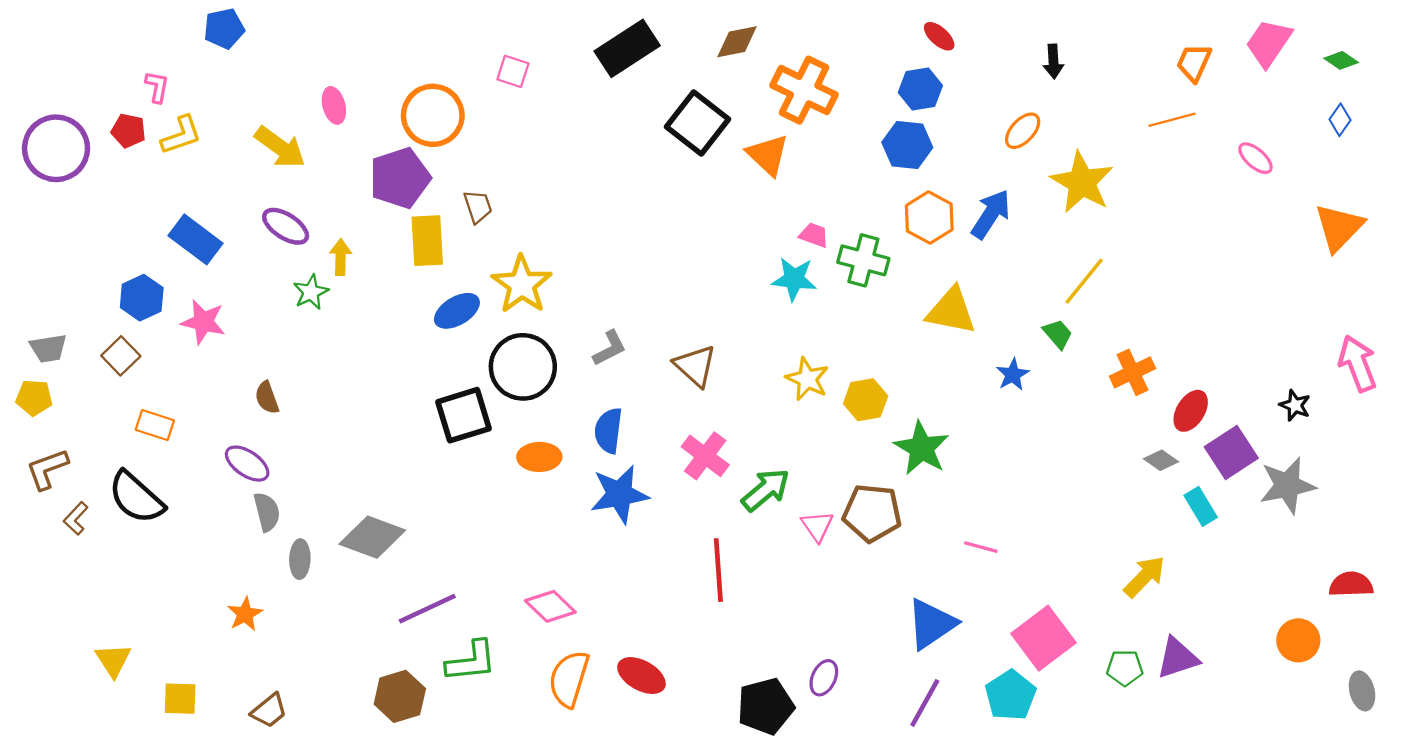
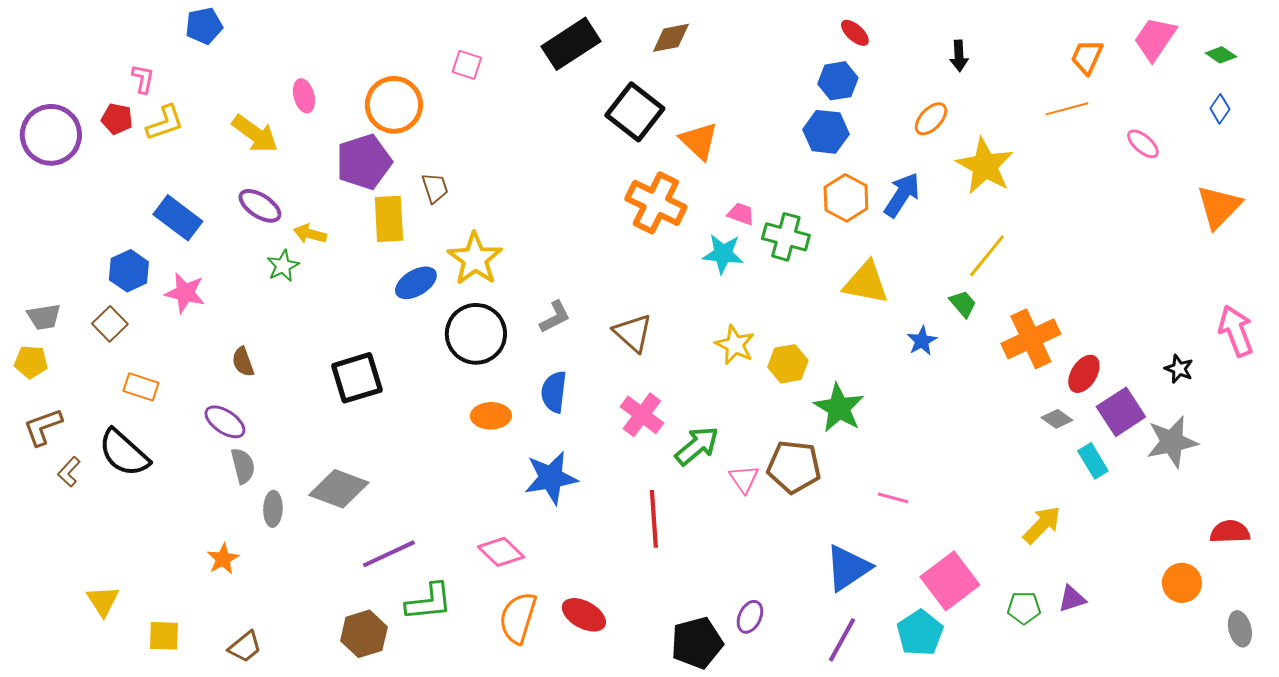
orange cross: (804, 90) -> (656, 203), moved
yellow arrow: (341, 257) -> (310, 234), turned -76
orange cross: (1132, 372) -> (1031, 339), size x1.4
black square: (464, 415) -> (357, 378), moved
blue star: (619, 494) -> (551, 478), moved
purple triangle: (1177, 658) -> (1072, 599), size x0.7

